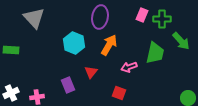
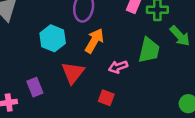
red triangle: (91, 72) -> (73, 73), size x1.5
purple rectangle: (68, 85) -> (35, 87), moved

